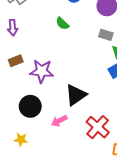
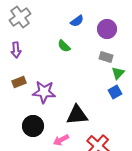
black triangle: (76, 95) -> (77, 115), turned 30

